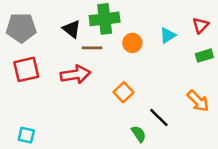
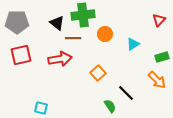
cyan triangle: (168, 35) -> (133, 44), moved
green rectangle: (204, 56) -> (162, 57), moved
cyan square: (26, 135) -> (41, 108), moved

